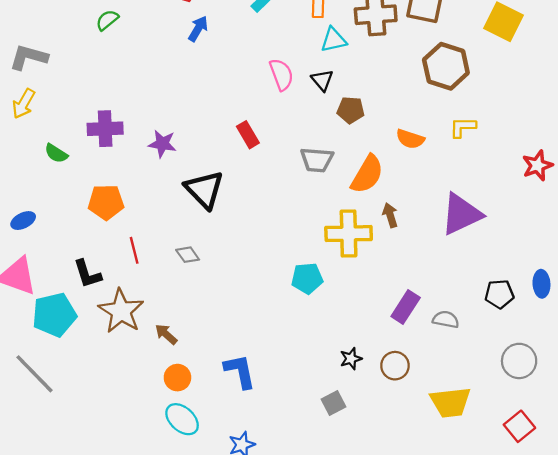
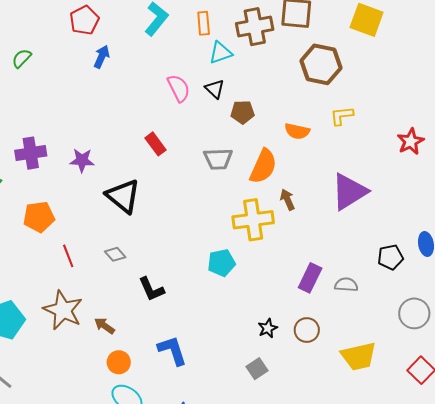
black L-shape: (87, 274) -> (151, 289), moved

